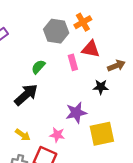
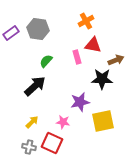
gray hexagon: (56, 31) -> (38, 29), moved
black star: (101, 87) -> (102, 79), size x1.5
yellow arrow: (23, 135) -> (32, 122), turned -80

